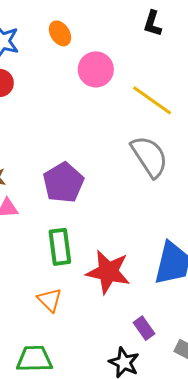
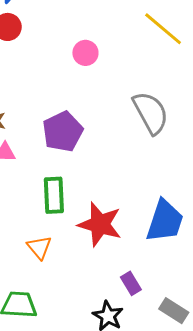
pink circle: (96, 69) -> (85, 53), moved, size x0.7
yellow line: (152, 100) -> (163, 29), moved

